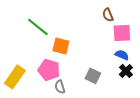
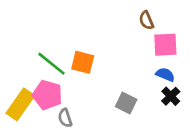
green line: (38, 27) -> (51, 64), moved
pink pentagon: (49, 70) -> (47, 95), moved
gray semicircle: (60, 87) -> (65, 118), moved

